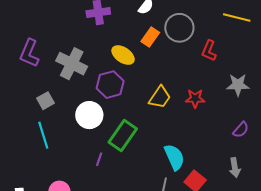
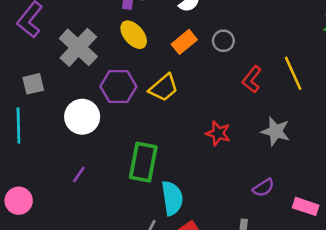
yellow line: (237, 18) -> (293, 73), moved, turned 36
gray circle: (179, 28) -> (223, 41), size x0.6
yellow ellipse: (123, 55) -> (134, 35), moved
yellow trapezoid: (160, 97) -> (164, 88), moved
green rectangle: (123, 136) -> (143, 162), moved, turned -40

